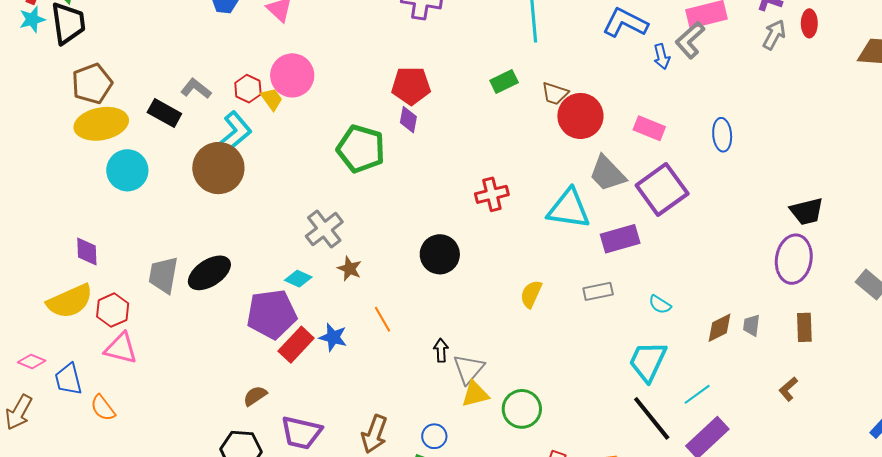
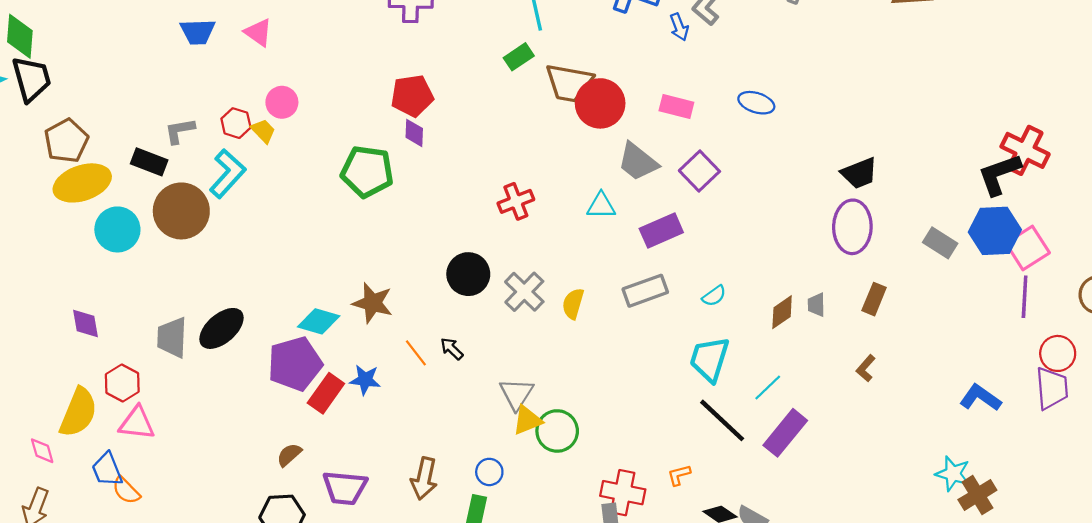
pink circle: (292, 75) -> (282, 102), size x0.7
green rectangle: (504, 82) -> (519, 57), moved
gray L-shape: (196, 89) -> (180, 131), turned -40
brown trapezoid: (555, 93) -> (569, 83), size x1.6
blue ellipse: (722, 135) -> (756, 103), turned -60
brown circle: (218, 168) -> (181, 211), moved
purple square: (662, 190) -> (699, 171), size x0.7
cyan triangle: (569, 209) -> (601, 206), size x0.6
gray cross: (324, 229) -> (524, 292), moved
brown star: (350, 269) -> (373, 303), size x1.5
cyan diamond: (298, 279) -> (319, 321), size x1.4
gray rectangle: (598, 291) -> (645, 291), size x1.4
yellow semicircle: (70, 301) -> (78, 412), moved, turned -36
cyan semicircle: (660, 305) -> (714, 296), turned -60
brown rectangle: (804, 327) -> (874, 299), turned 32
black arrow: (441, 350) -> (452, 349), moved, turned -35
pink diamond: (32, 361) -> (42, 451), turned 60
blue trapezoid: (68, 379) -> (107, 470), moved
green circle: (522, 409) -> (557, 431), moved

